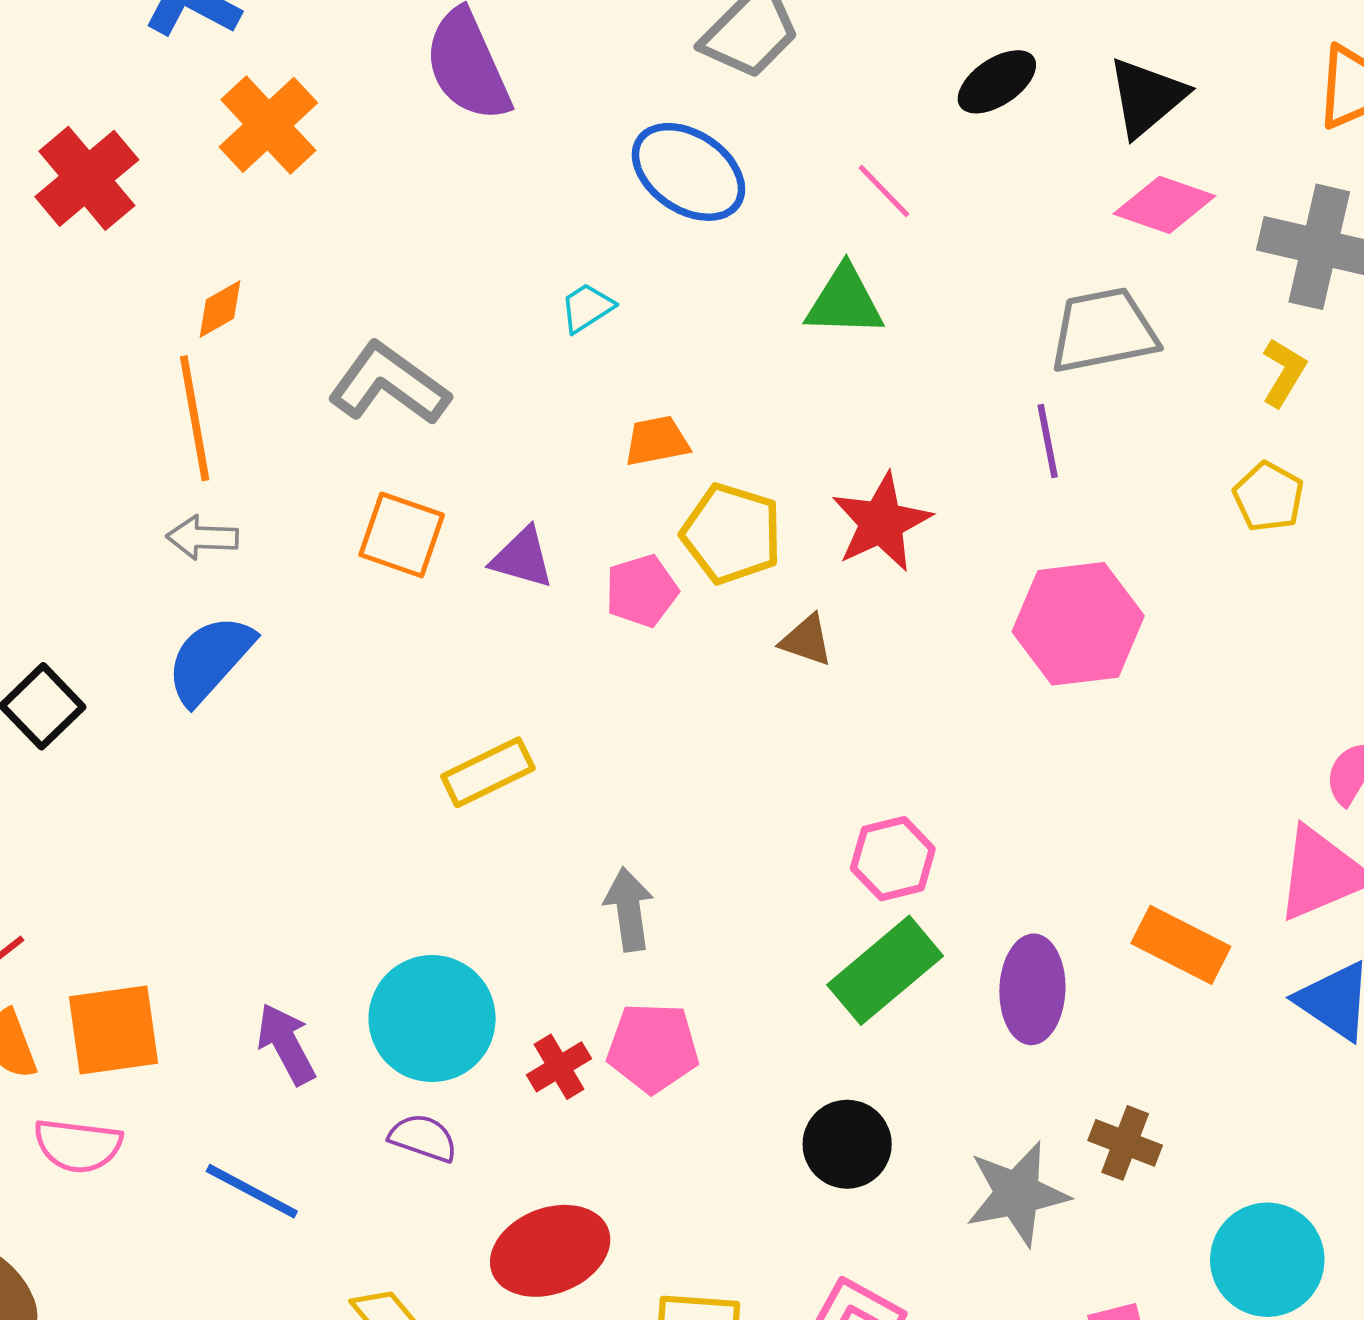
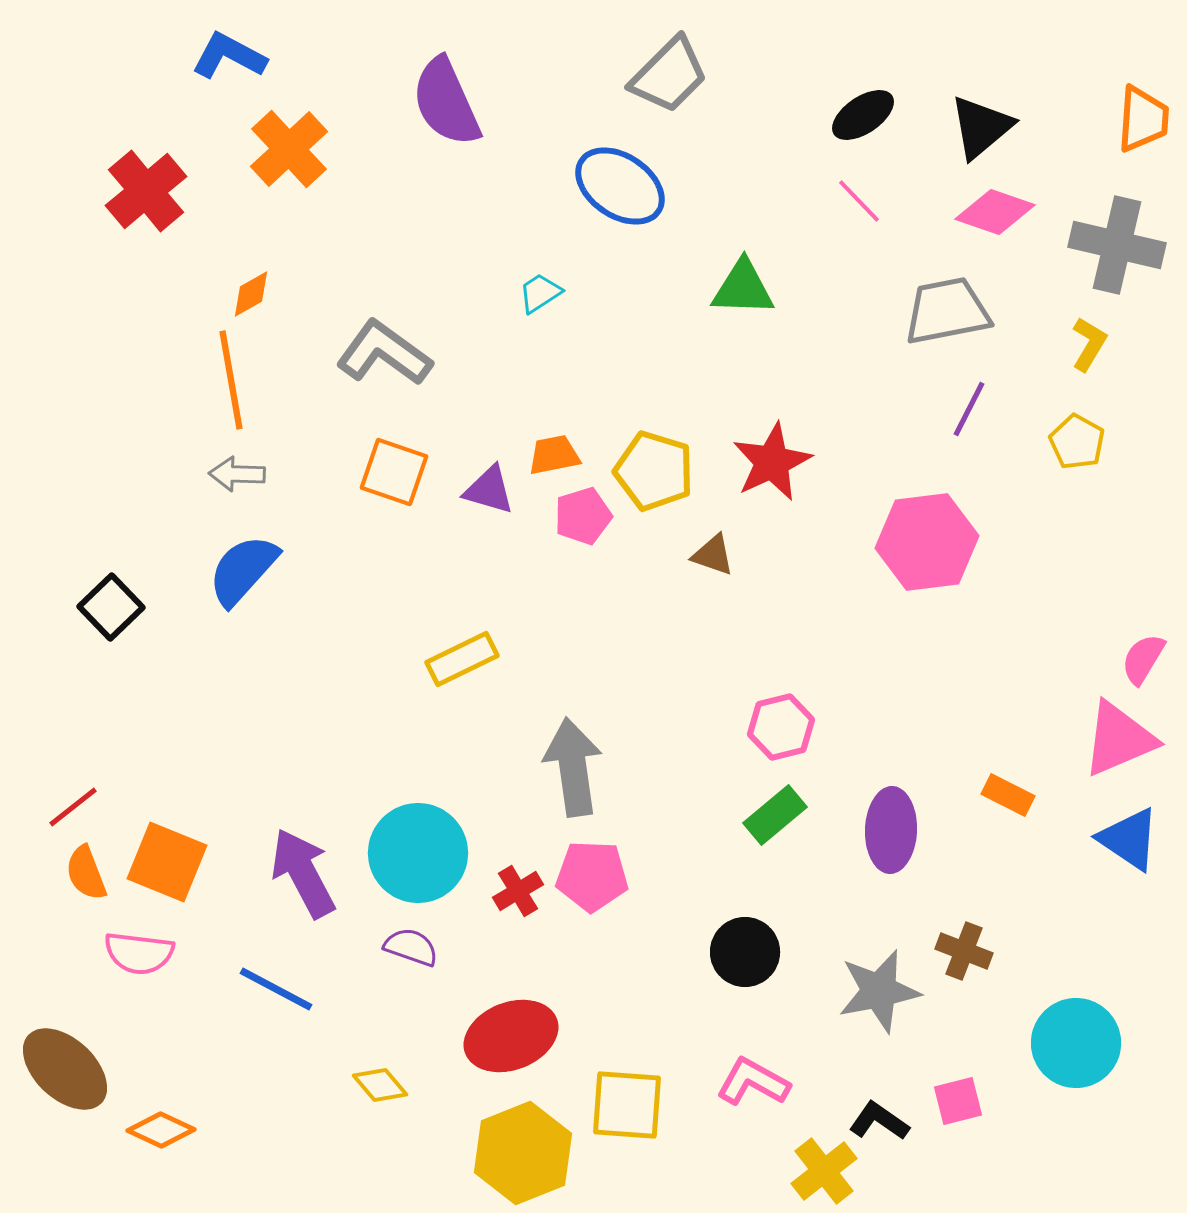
pink line: (884, 191) -> (859, 201), moved
orange trapezoid: (657, 441) -> (554, 455), moved
purple line: (1048, 441) -> (969, 409), moved, turned 38
gray arrow: (629, 909) -> (573, 767), size x1.5
orange rectangle: (1181, 945) -> (1008, 795), size x0.7
green rectangle: (885, 970) -> (775, 815), size x0.7
orange square: (113, 1030) -> (167, 862), turned 30
purple arrow: (286, 1044) -> (303, 873), size x1.4

